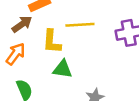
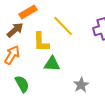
yellow line: (80, 25) -> (63, 26), turned 55

